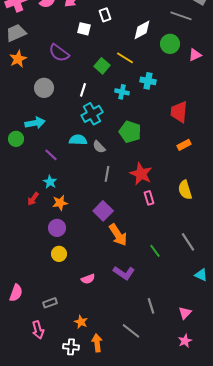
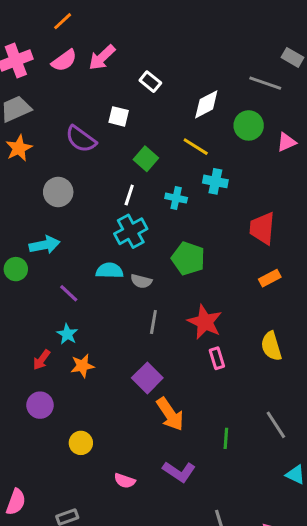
white rectangle: (105, 15) -> (150, 82), turned -32
white square: (84, 29) -> (119, 116), moved
yellow line: (125, 58) -> (196, 147), moved
white line: (83, 90) -> (129, 195), moved
gray semicircle: (99, 147) -> (141, 281), turned -32
purple circle: (57, 228) -> (40, 405), moved
green line: (155, 251) -> (226, 438), turned 40
pink semicircle: (88, 279) -> (125, 481), turned 40

